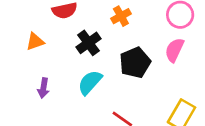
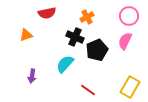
black cross: (89, 43) -> (75, 37), moved, turned -30
purple arrow: (43, 88) -> (32, 76), moved

